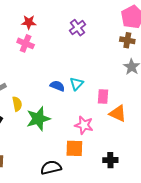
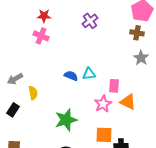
cyan triangle: (76, 84) -> (89, 74), turned 40
green star: (38, 119) -> (66, 120), moved
pink star: (84, 125) -> (103, 104), moved, turned 30
orange square: (74, 148) -> (104, 135), moved

